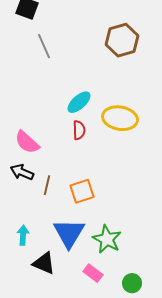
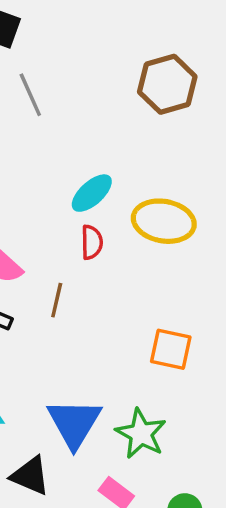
brown line: (47, 185) -> (57, 300), moved
orange square: (82, 191) -> (171, 349), moved, turned 30

